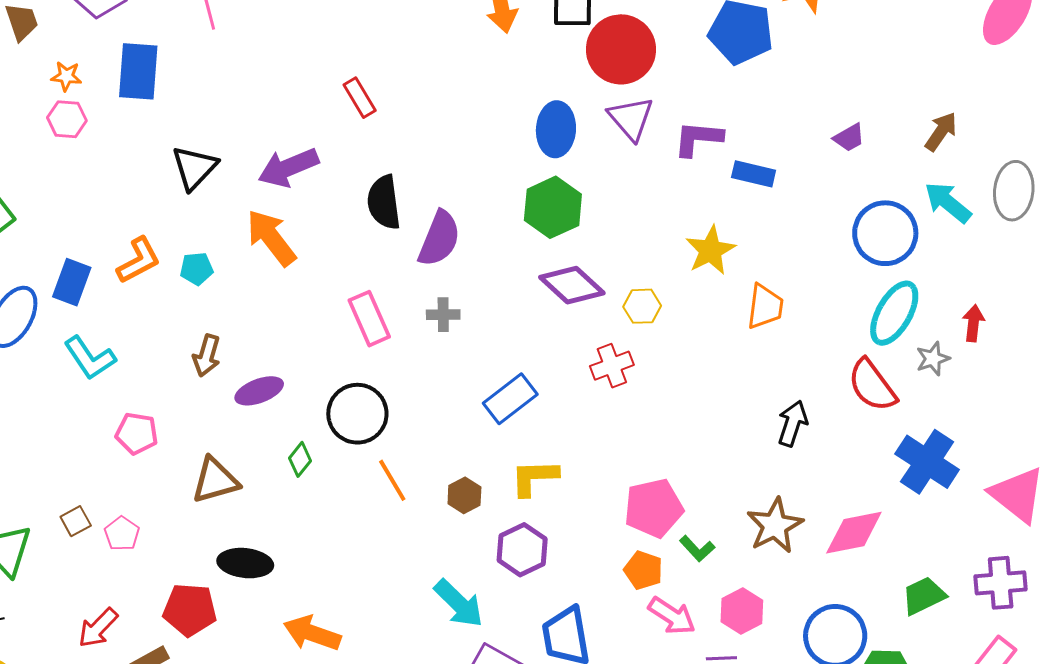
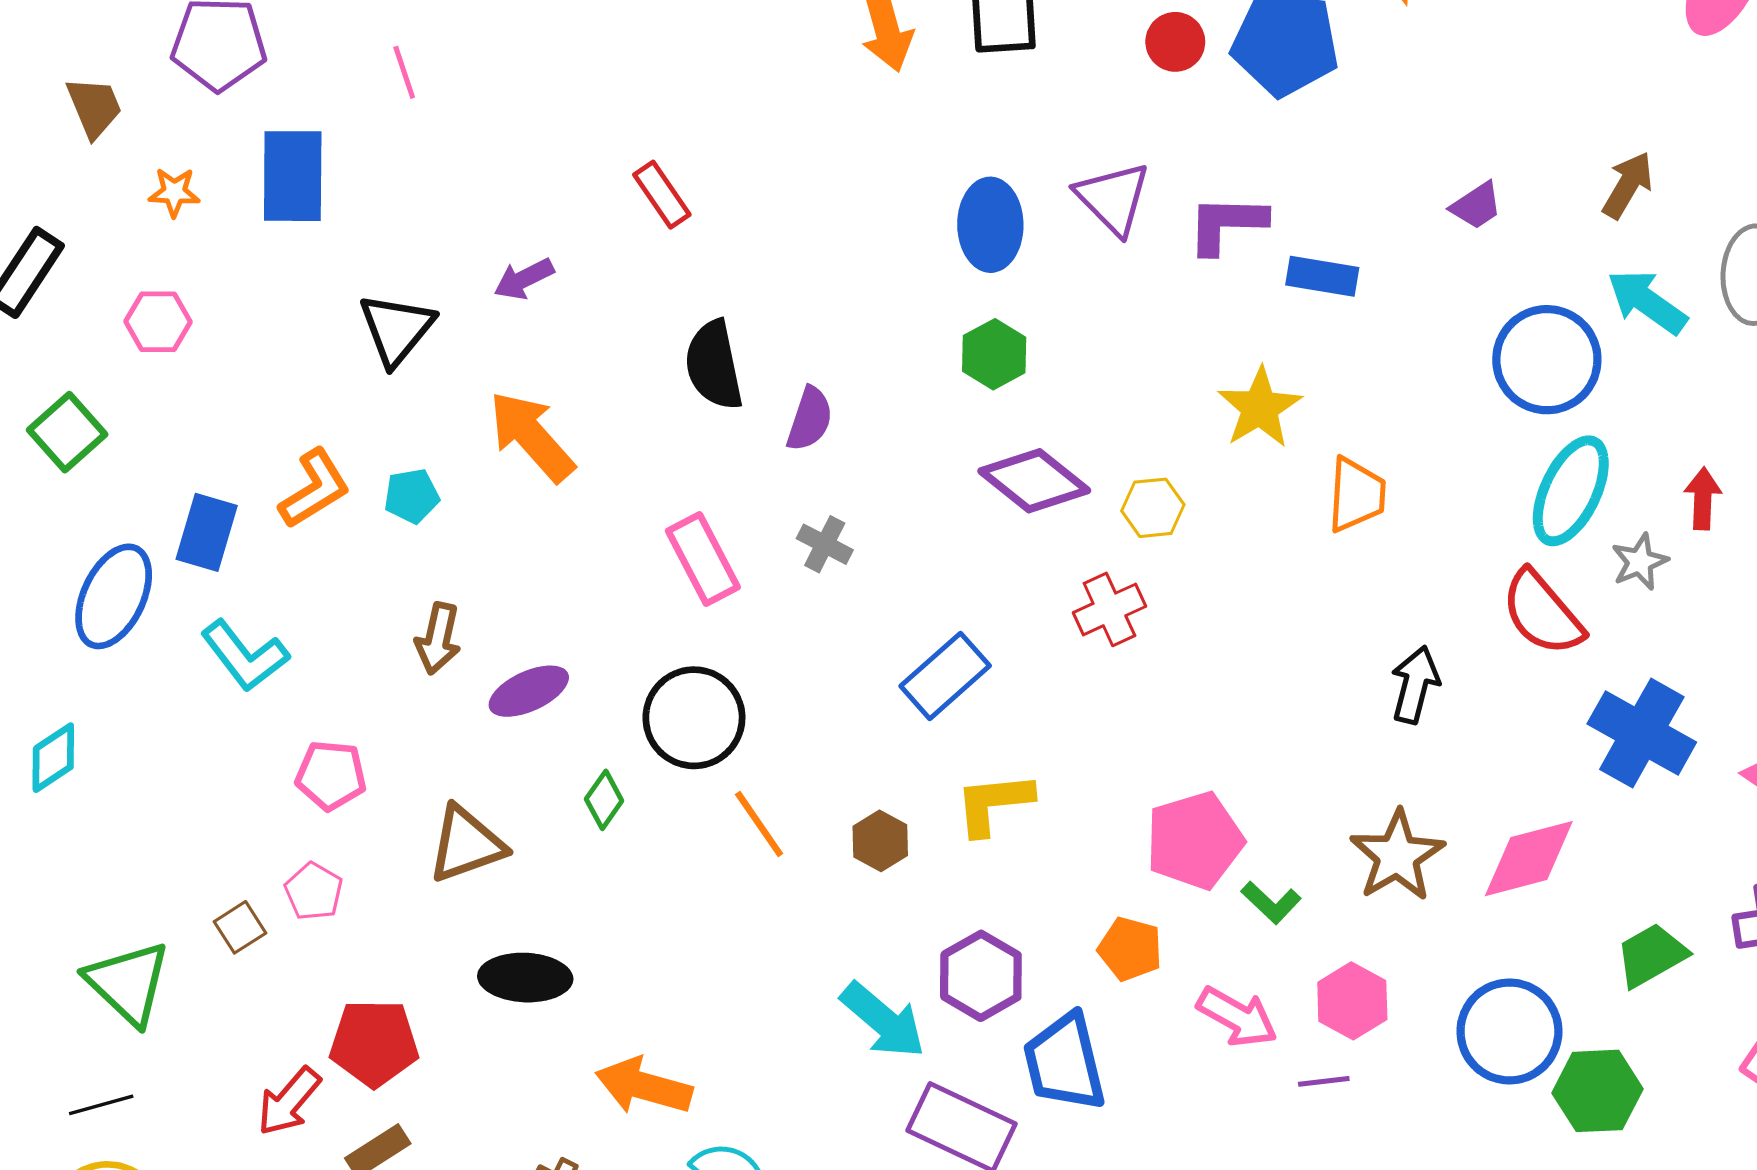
red circle: (621, 49) -> (1175, 42), moved, size x0.5
pink hexagon: (67, 119) -> (158, 322), moved
purple arrow: (288, 168) -> (524, 279), moved, size x0.6
green hexagon: (553, 207) -> (994, 354), size x0.7
purple semicircle: (439, 239) -> (810, 419), size x0.7
gray cross: (443, 315) -> (825, 544), turned 32
pink pentagon: (122, 534) -> (314, 891), moved
purple hexagon: (522, 550) -> (981, 976), moved
orange pentagon: (643, 570) -> (1130, 949), moved
red pentagon: (190, 610) -> (374, 1043), moved

